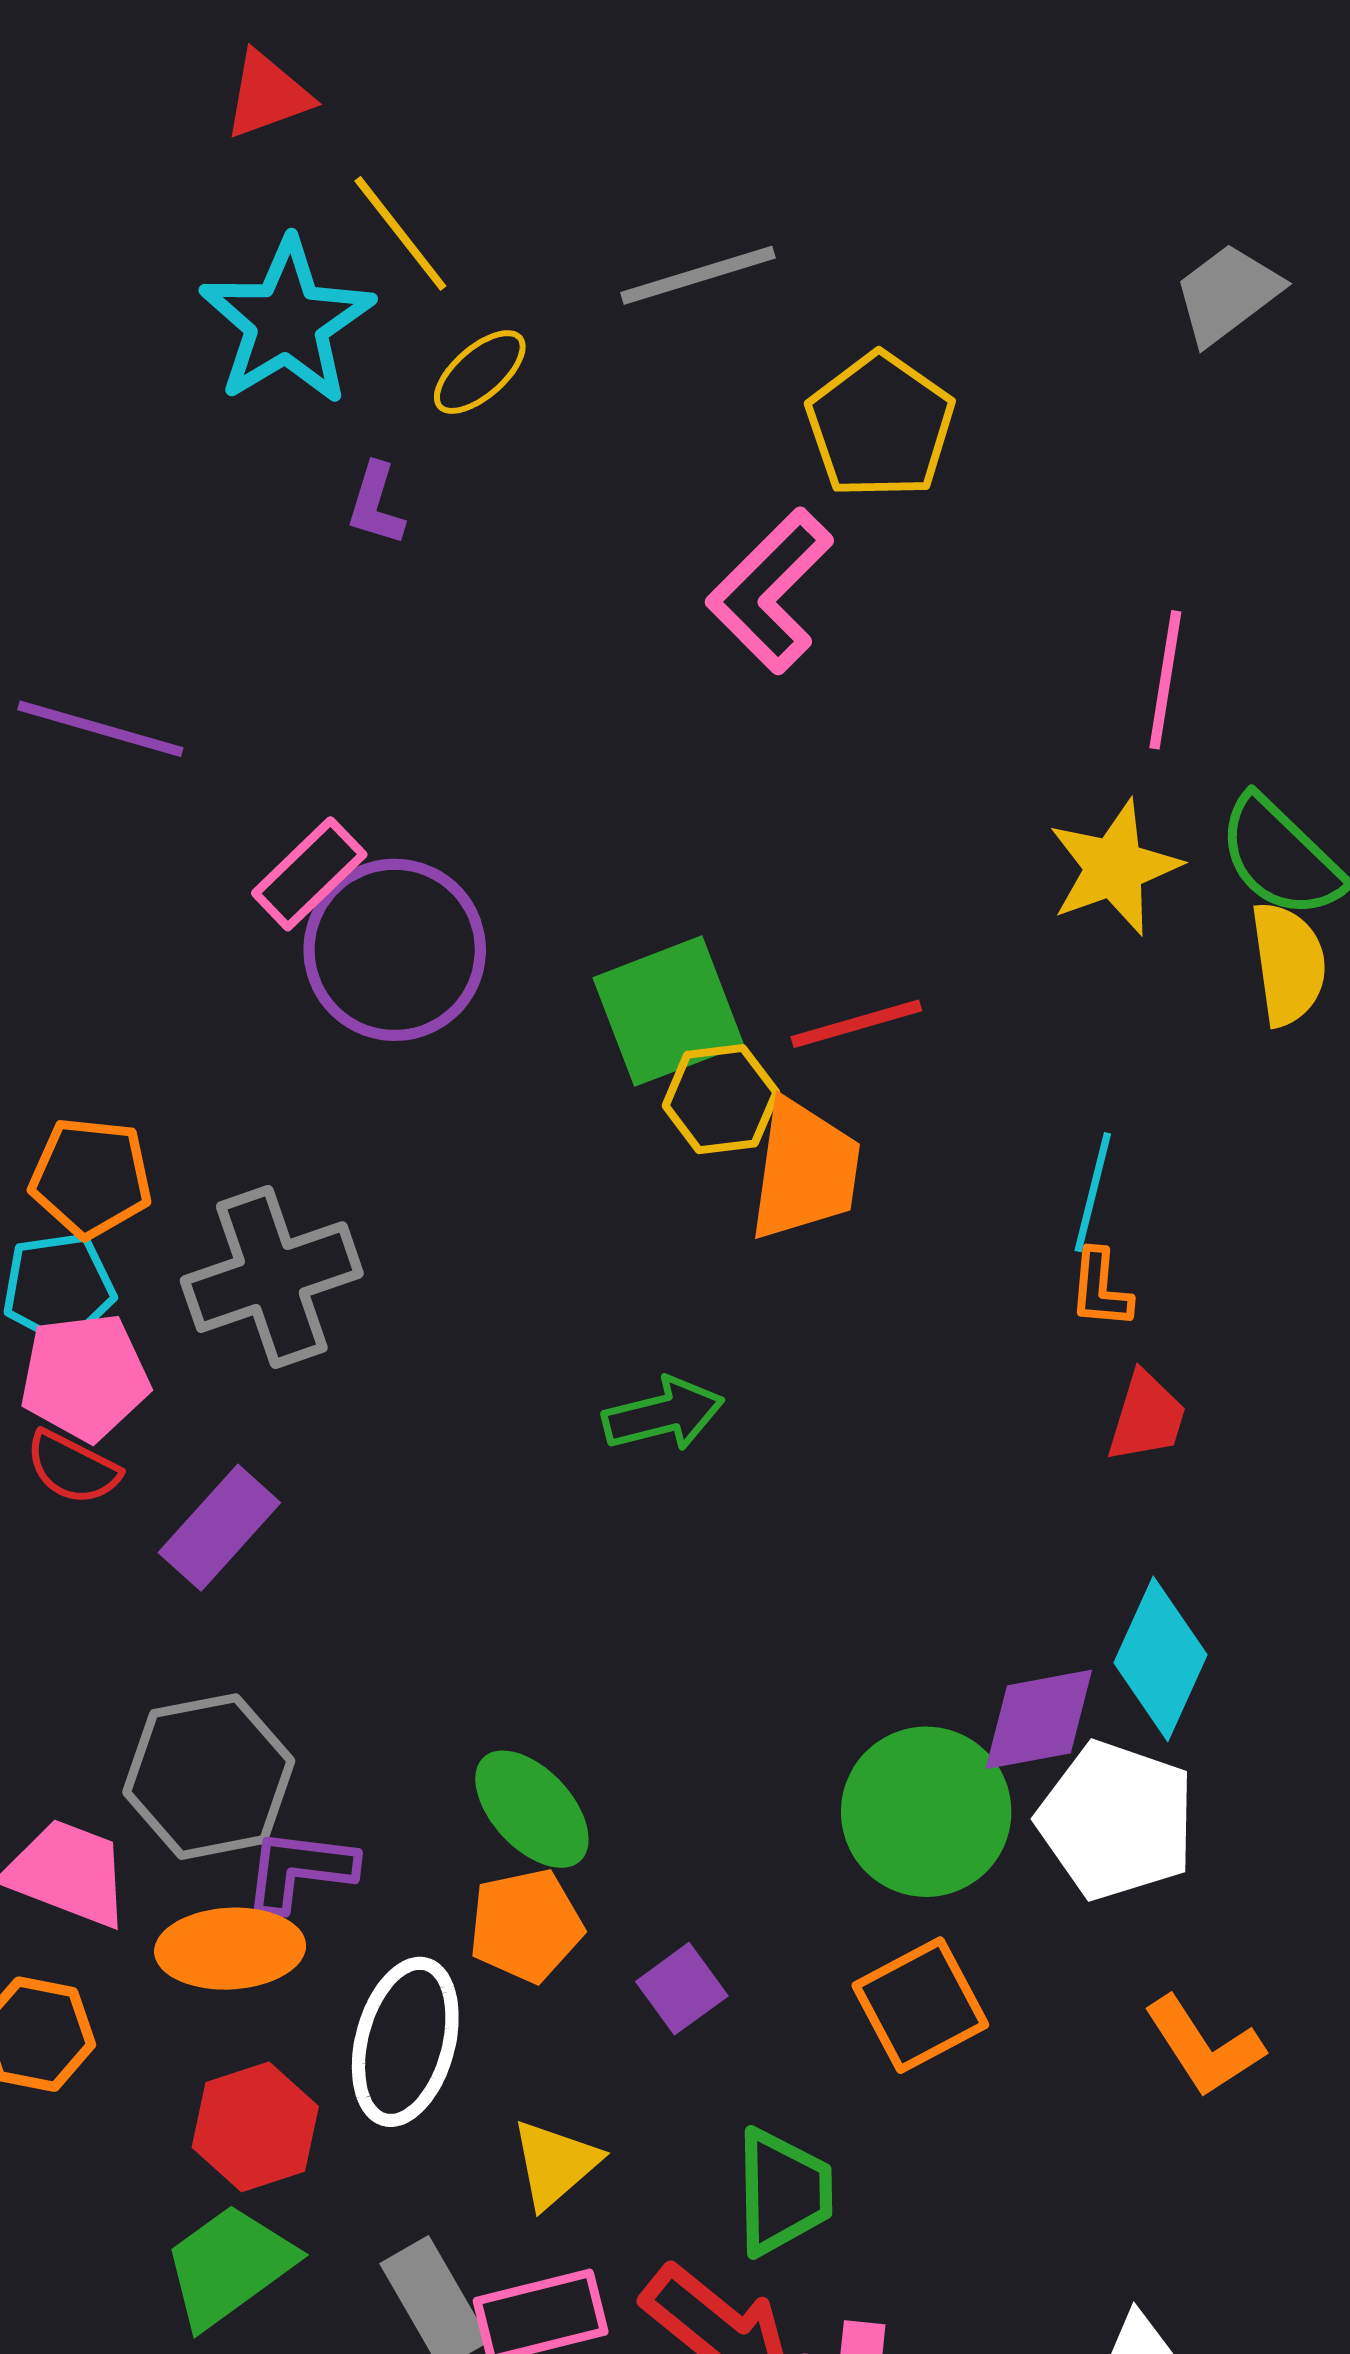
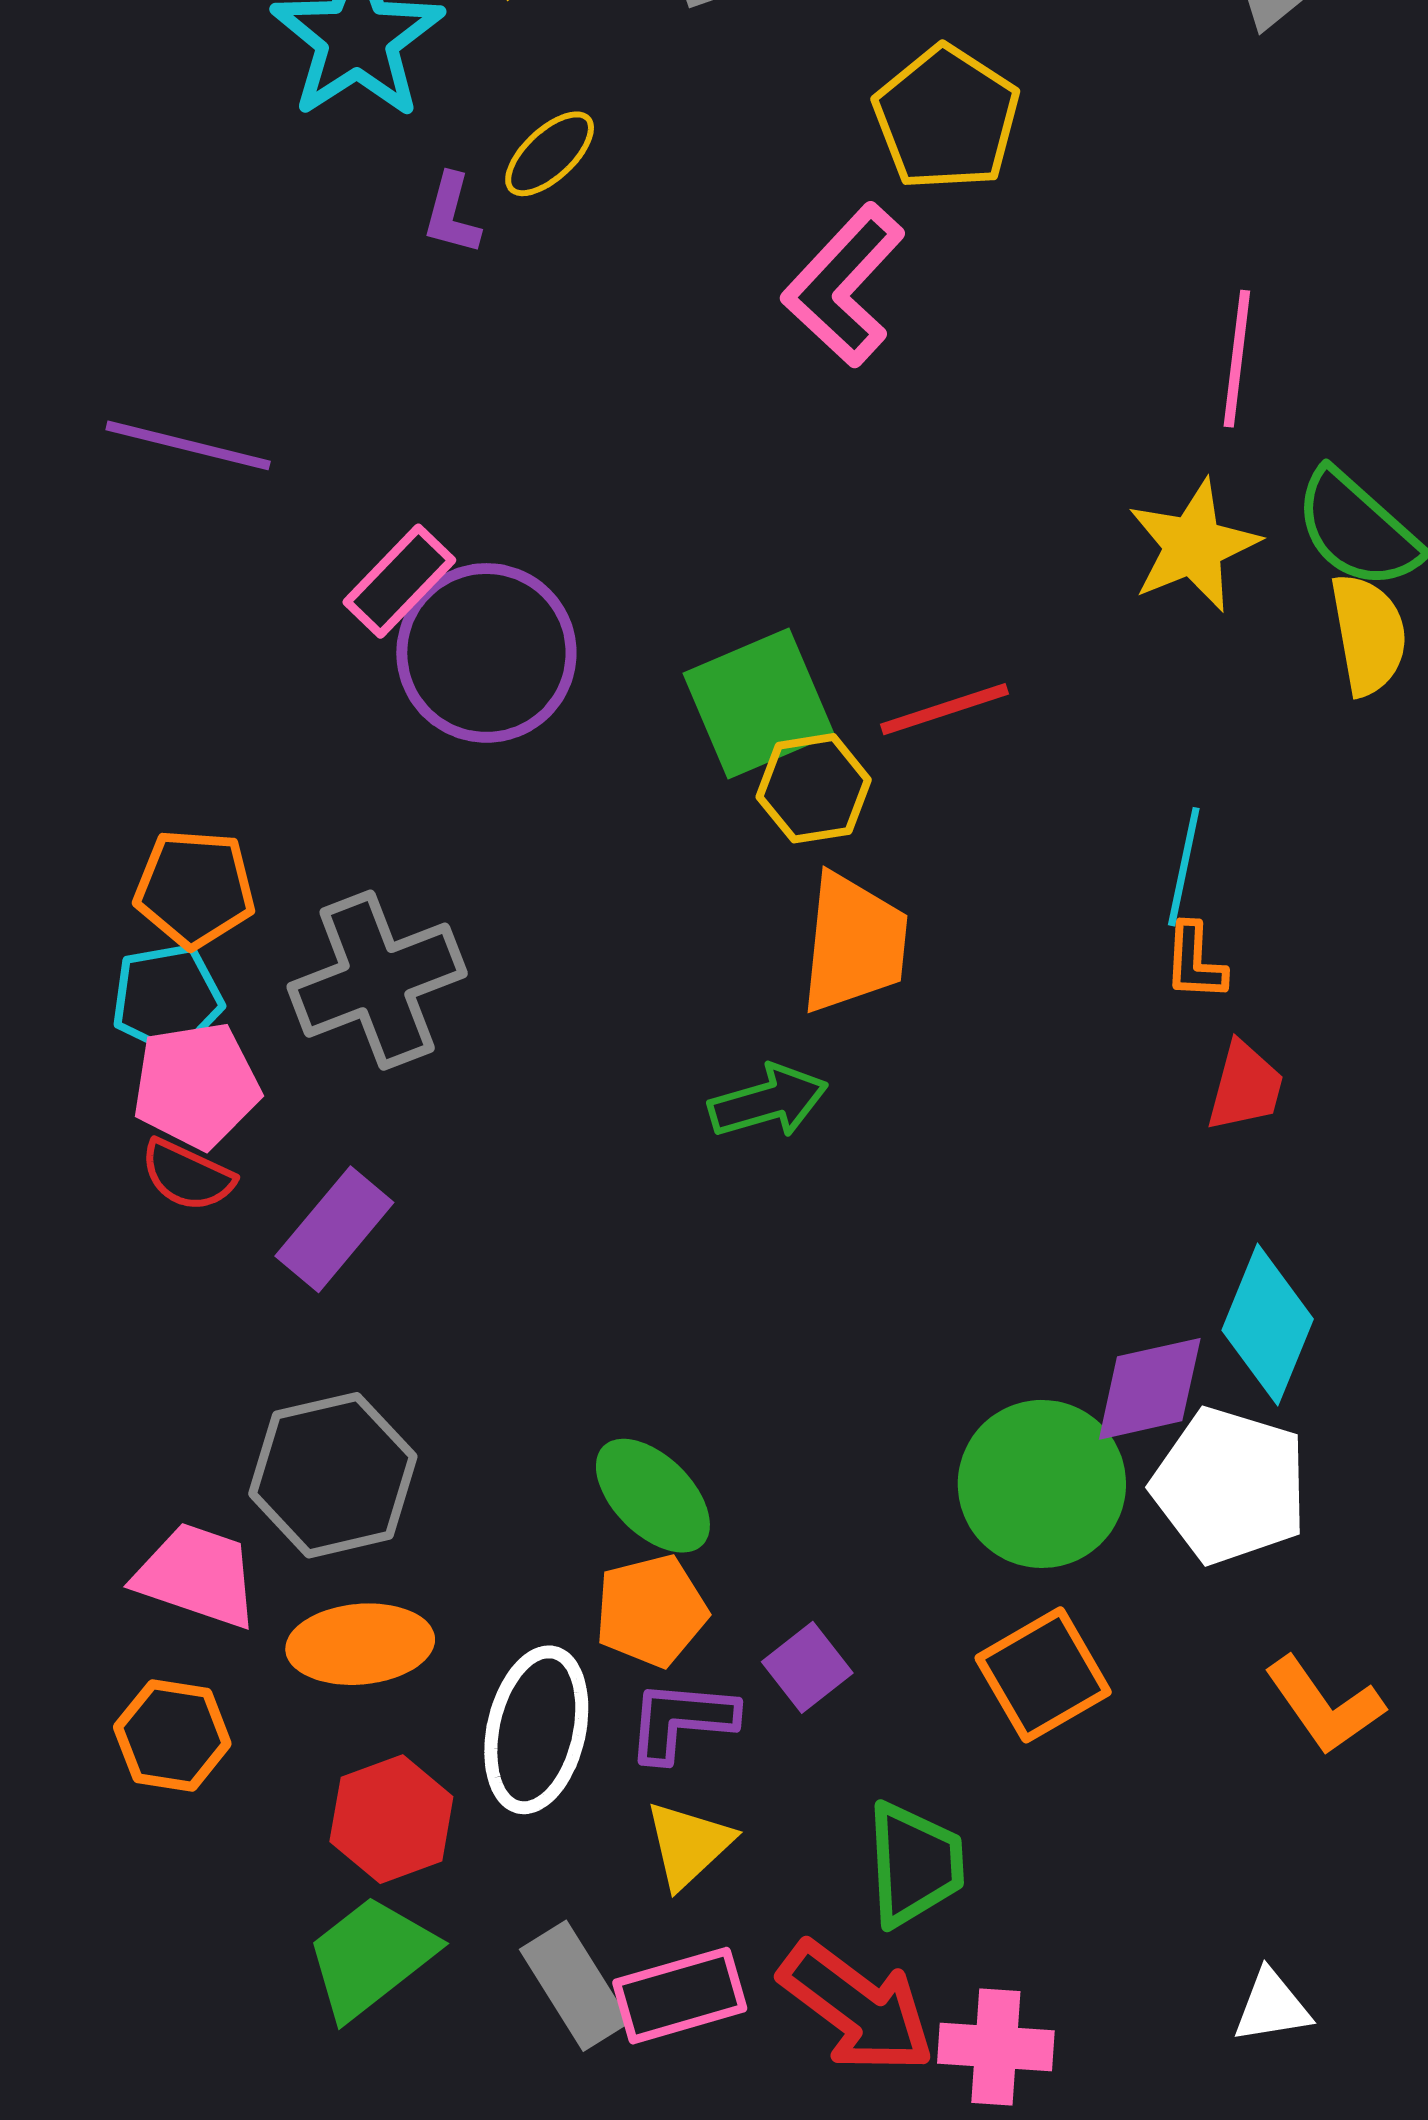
yellow ellipse: (480, 372) -> (550, 154), moved
orange trapezoid: (805, 1170) -> (854, 943), moved
purple L-shape: (300, 1870) -> (681, 1721), moved

